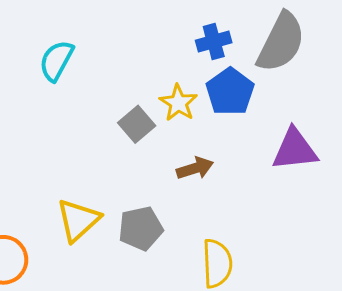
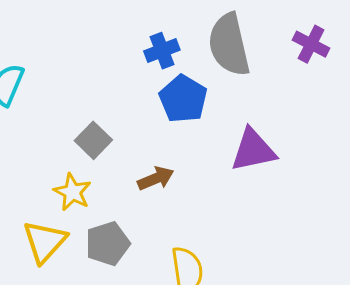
gray semicircle: (281, 42) -> (229, 45), turned 146
yellow star: (178, 103) -> (72, 192), moved

